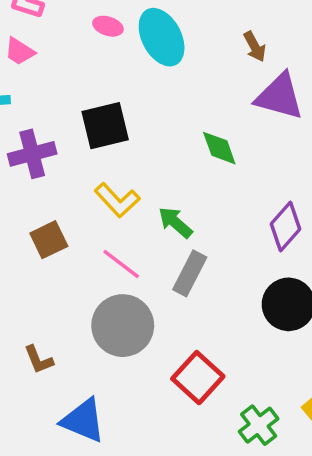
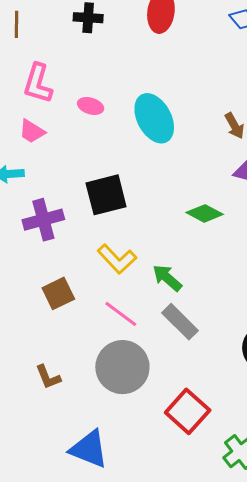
pink ellipse: (108, 26) -> (91, 106), moved
green diamond: (219, 148) -> (205, 213), turned -42
gray rectangle: (190, 273) -> (180, 322), turned -72
brown L-shape: (39, 360) -> (48, 377), moved

